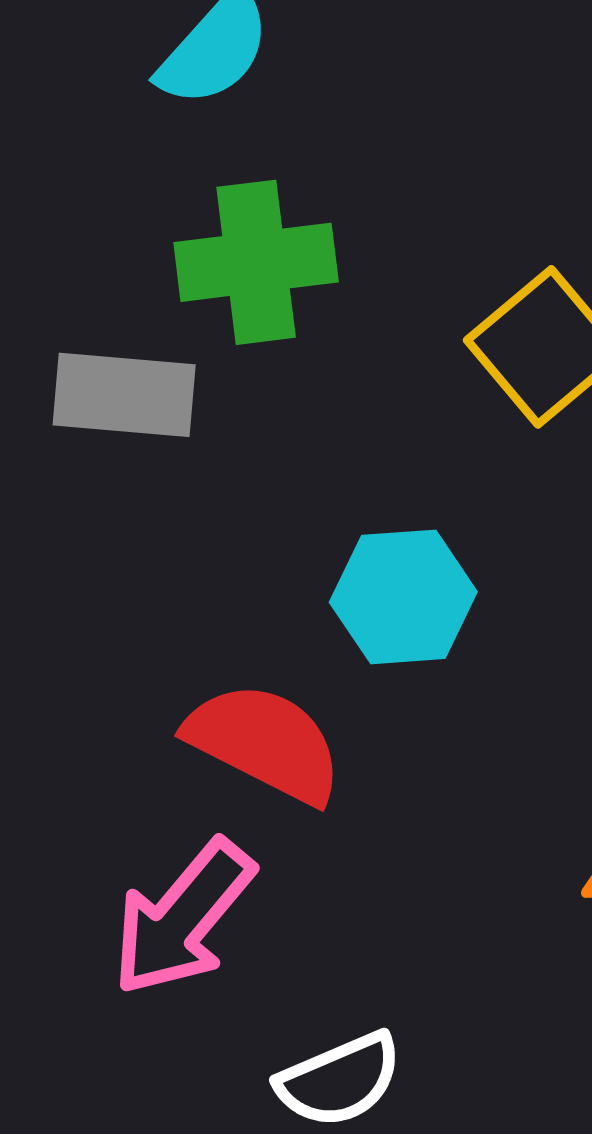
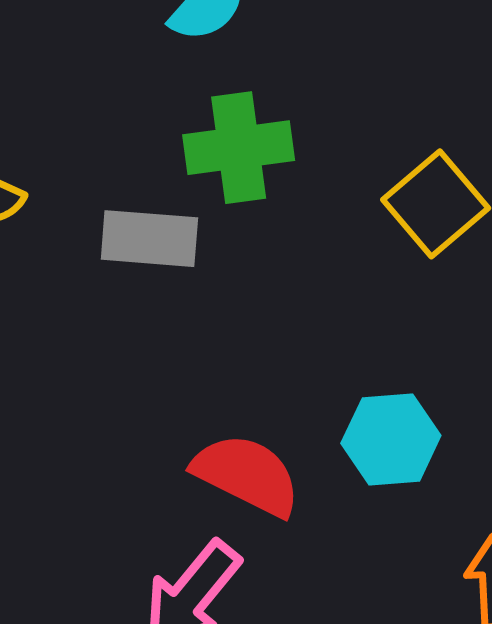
cyan hexagon: (403, 597) -> (391, 439), moved

